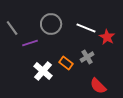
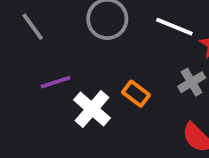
purple line: (30, 43) -> (56, 82), moved
gray cross: (87, 57) -> (192, 82), moved

